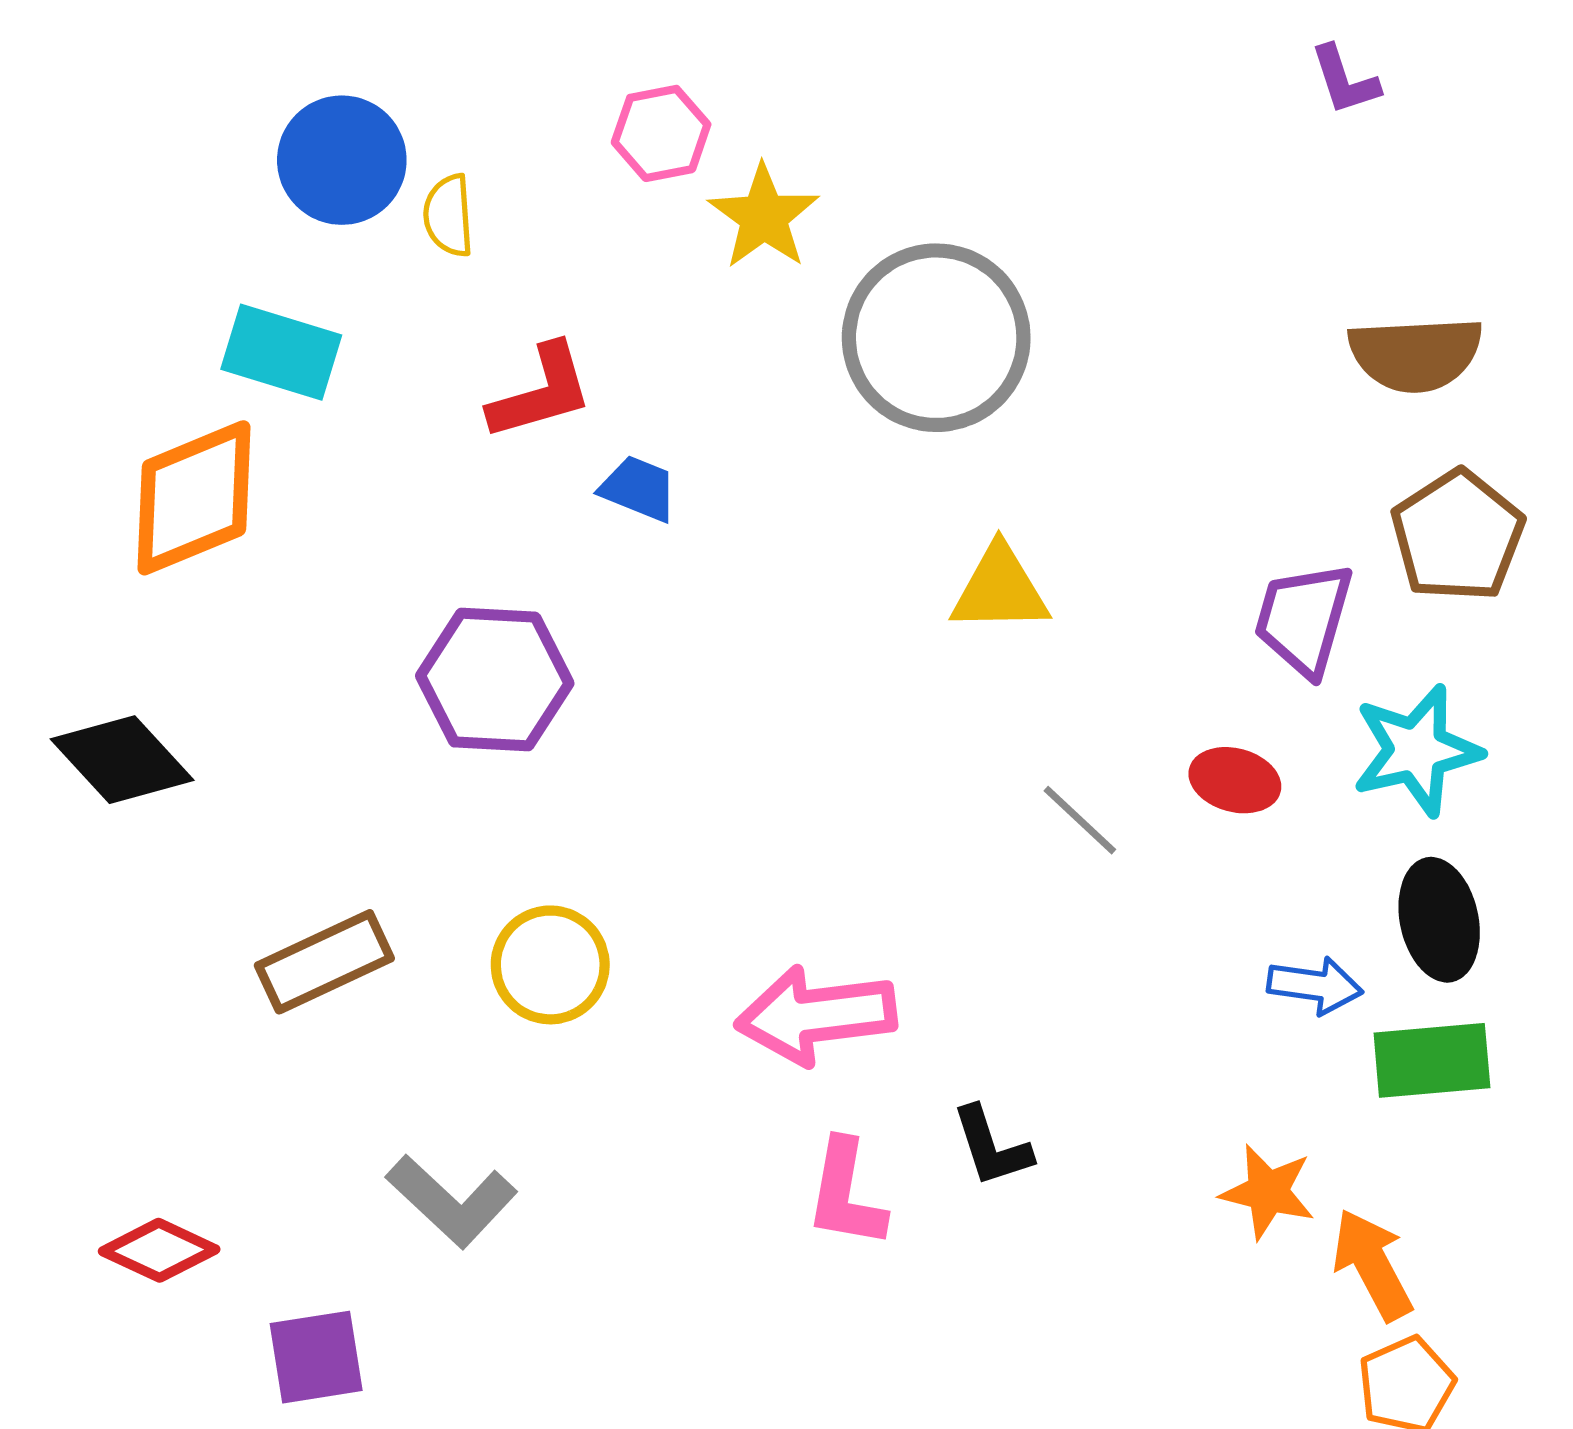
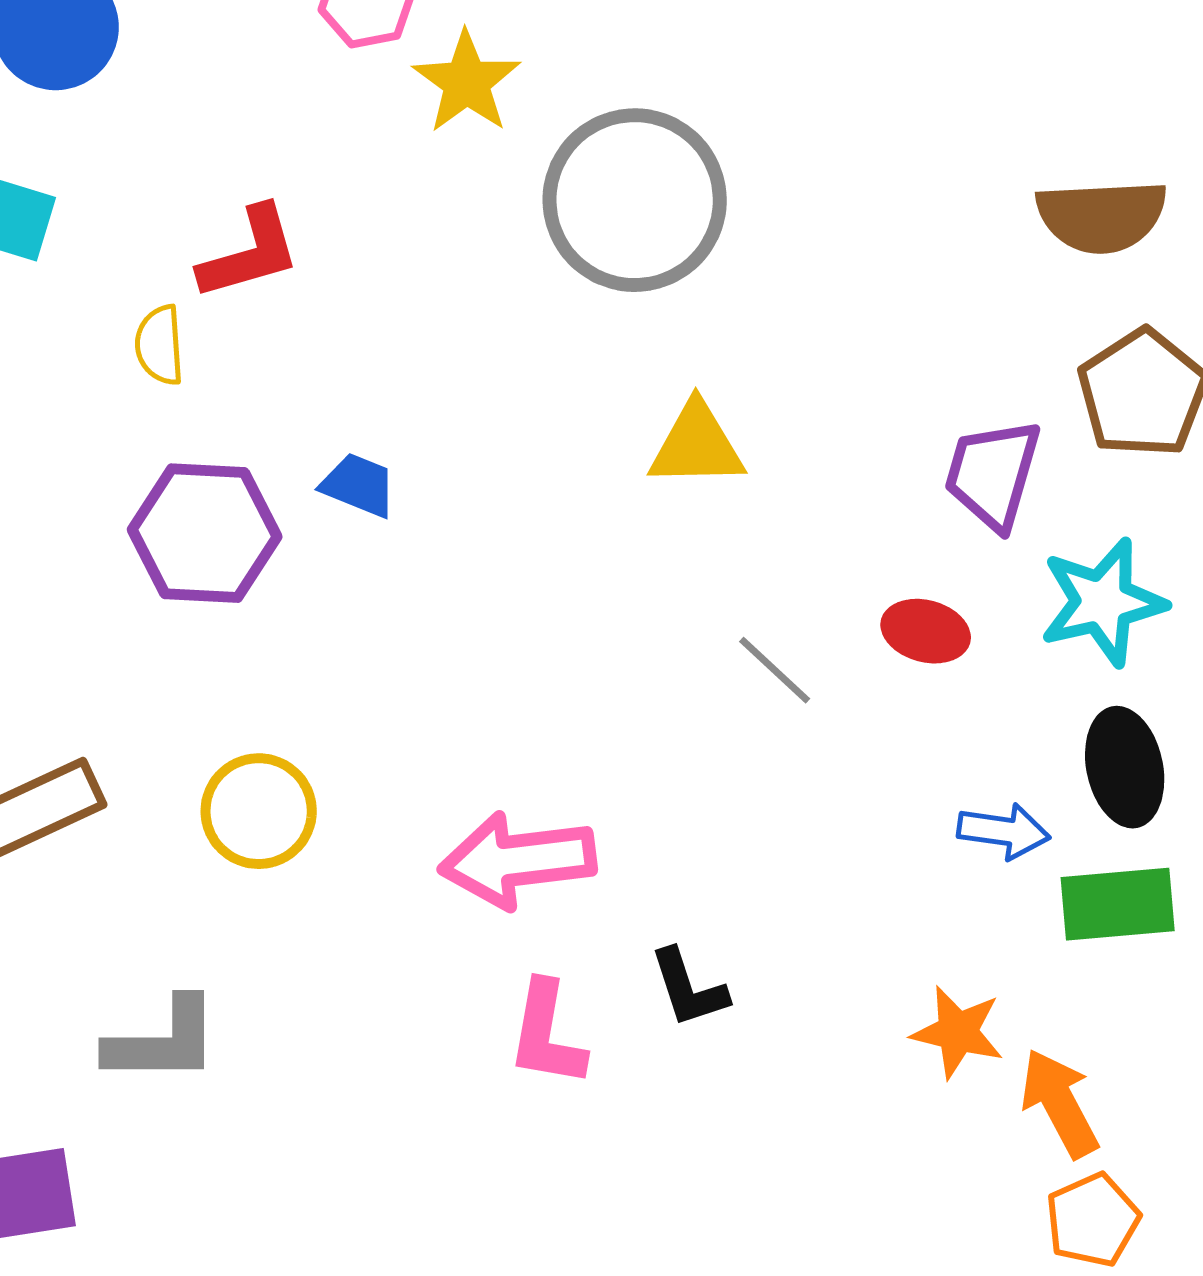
yellow semicircle: (449, 216) -> (160, 345), moved
blue trapezoid: (638, 489) -> (359, 485), moved
gray L-shape: (452, 1201) -> (163, 1041), turned -43

